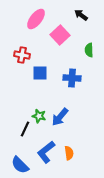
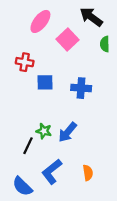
black arrow: (81, 15) -> (91, 17), size x1.5
green semicircle: (89, 50) -> (105, 44), moved
orange semicircle: (69, 153) -> (88, 173), moved

